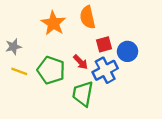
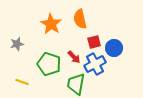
yellow line: (19, 71) -> (22, 82), moved

